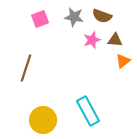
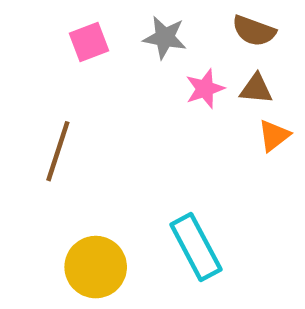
brown semicircle: (102, 16) -> (254, 31), moved

